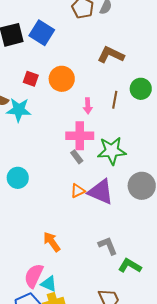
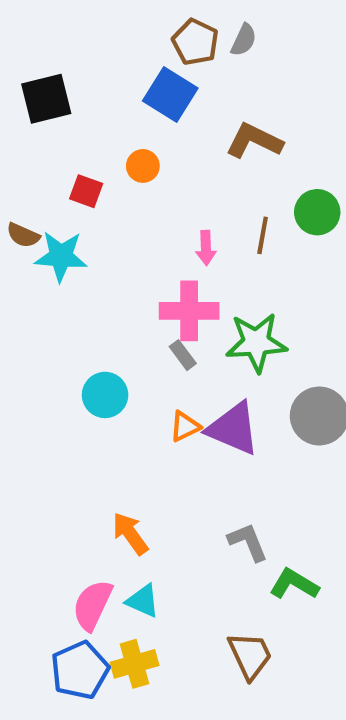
blue square: (42, 33) -> (170, 95), moved
orange circle: (62, 79) -> (143, 166), moved, size x0.6
cyan circle: (18, 178) -> (105, 395), moved
cyan triangle: (49, 284) -> (143, 601), moved

